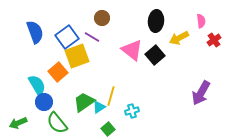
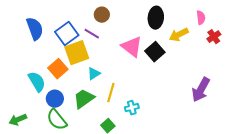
blue circle: (44, 102) -> (55, 99), moved
cyan triangle: (99, 107) -> (94, 74), moved

